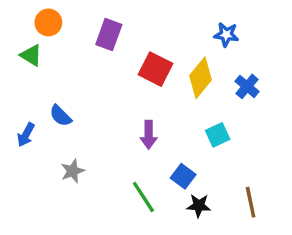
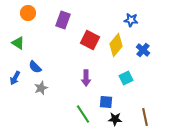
green triangle: (31, 55) -> (18, 43), moved
gray star: (73, 171) -> (41, 88), moved
blue square: (183, 176) -> (106, 102), turned -32

